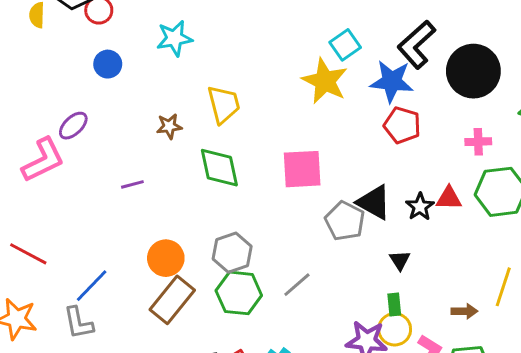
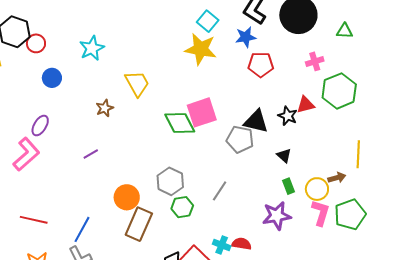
blue star: (392, 81) -> (246, 37), size x0.7
green diamond: (219, 168) -> (180, 123), moved
green hexagon: (239, 293) -> (182, 207), size x0.7
yellow circle: (395, 329) -> (317, 189), moved

